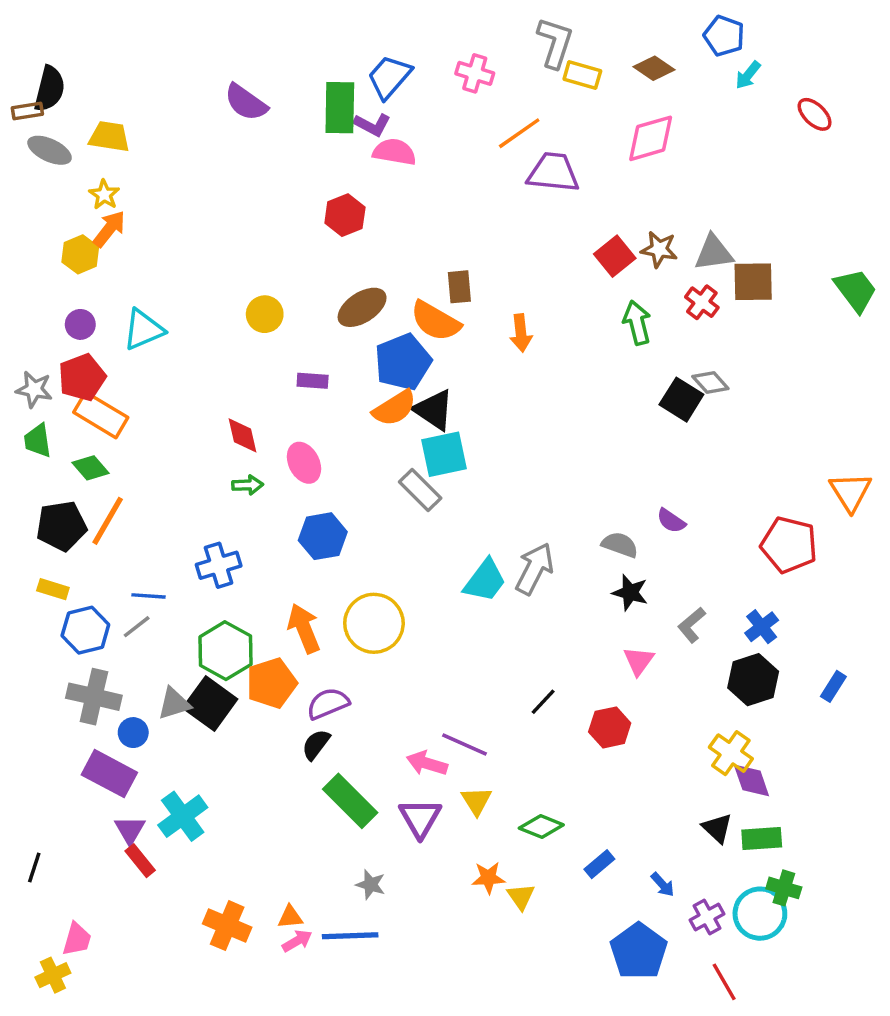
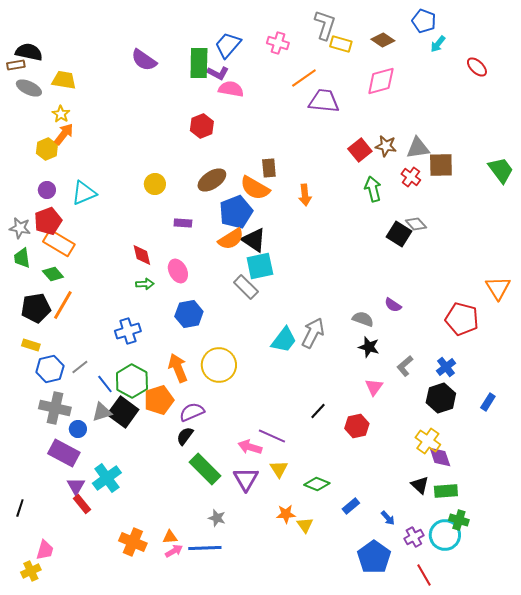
black semicircle: (50, 89) -> (29, 52), turned -92
blue line: (149, 596) -> (105, 384), moved, turned 48

